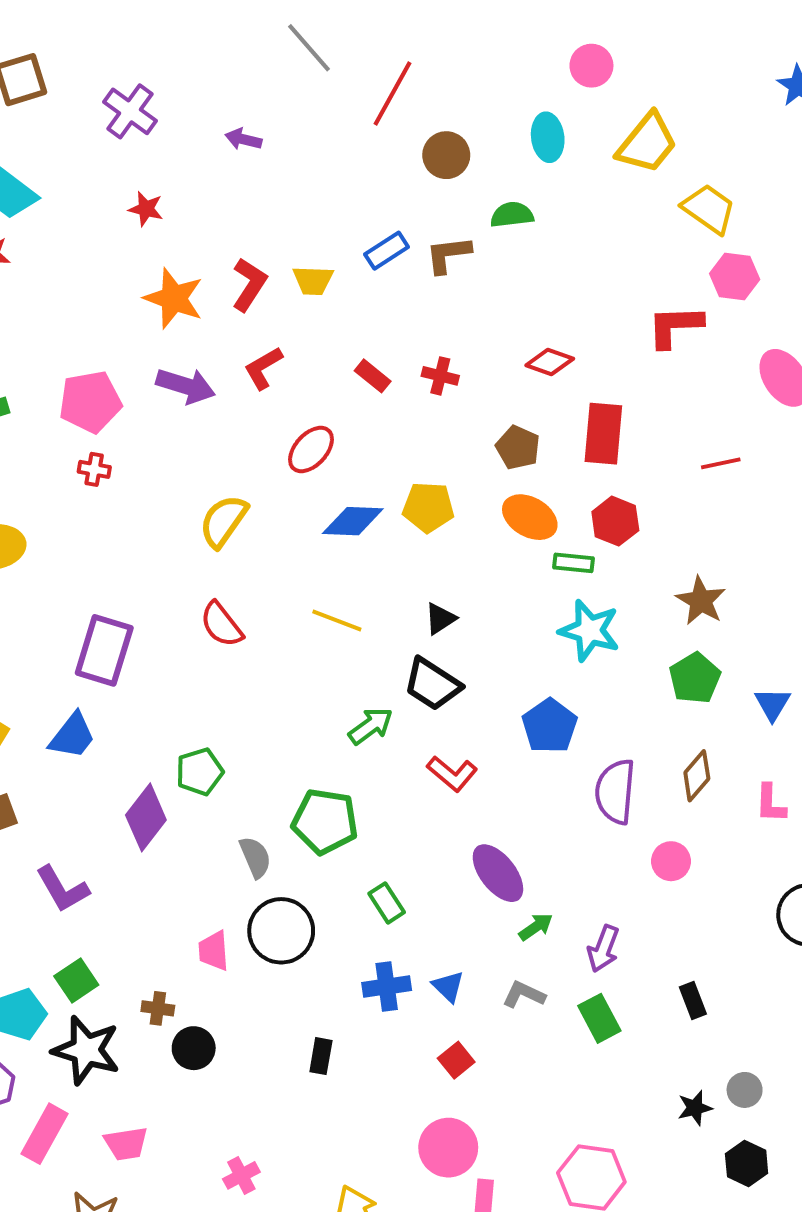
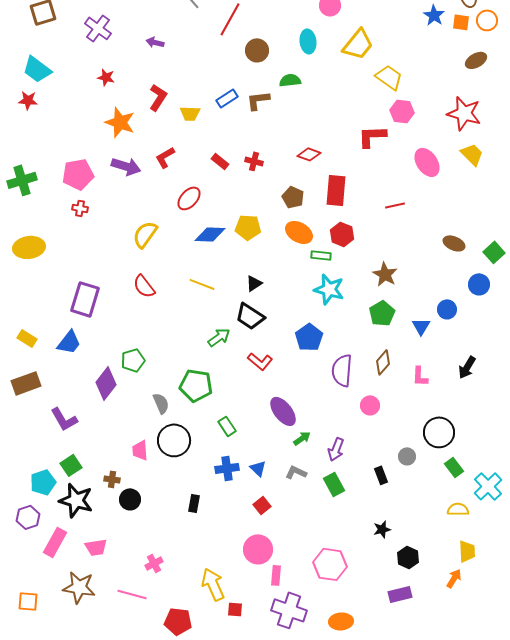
red L-shape: (249, 284) -> (158, 97), moved
gray circle: (745, 1090) -> (407, 456), moved

